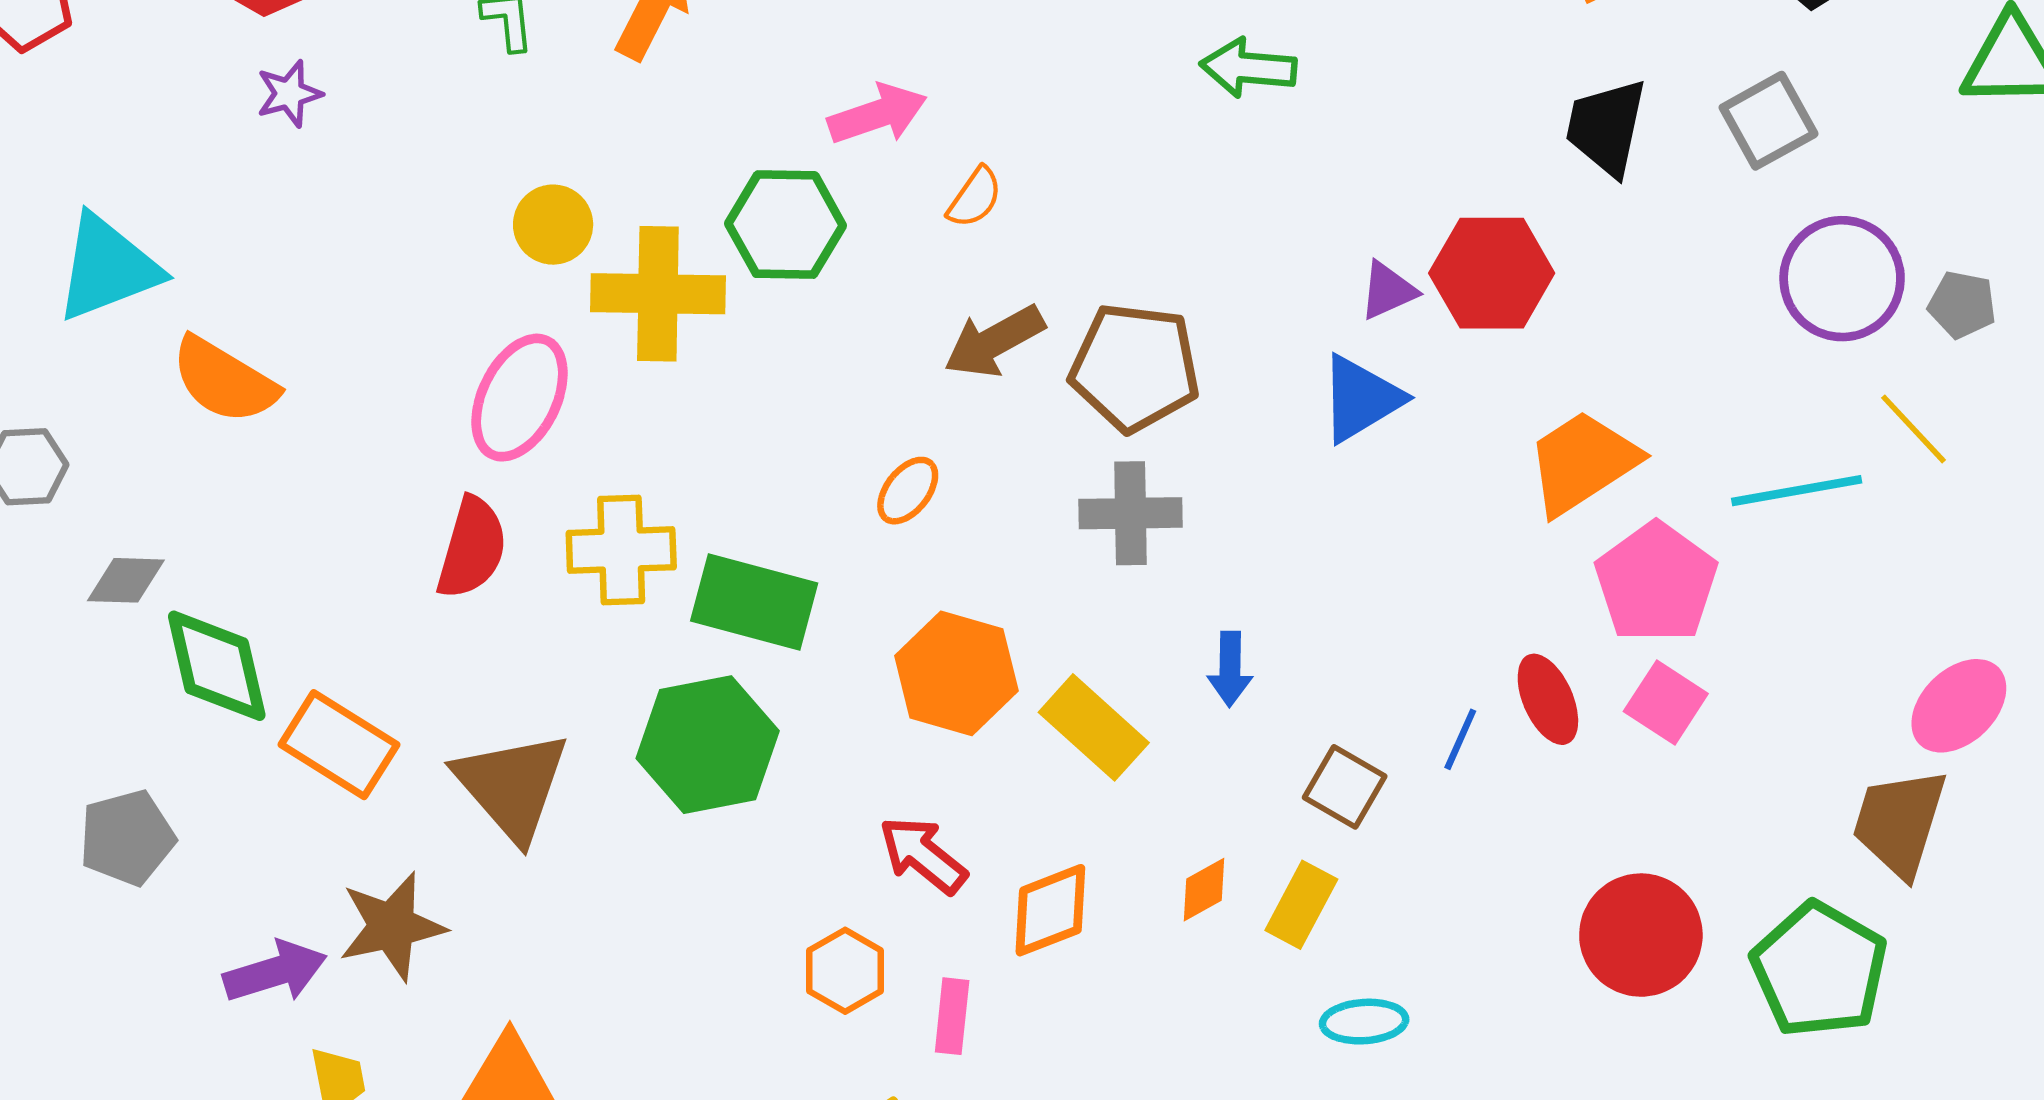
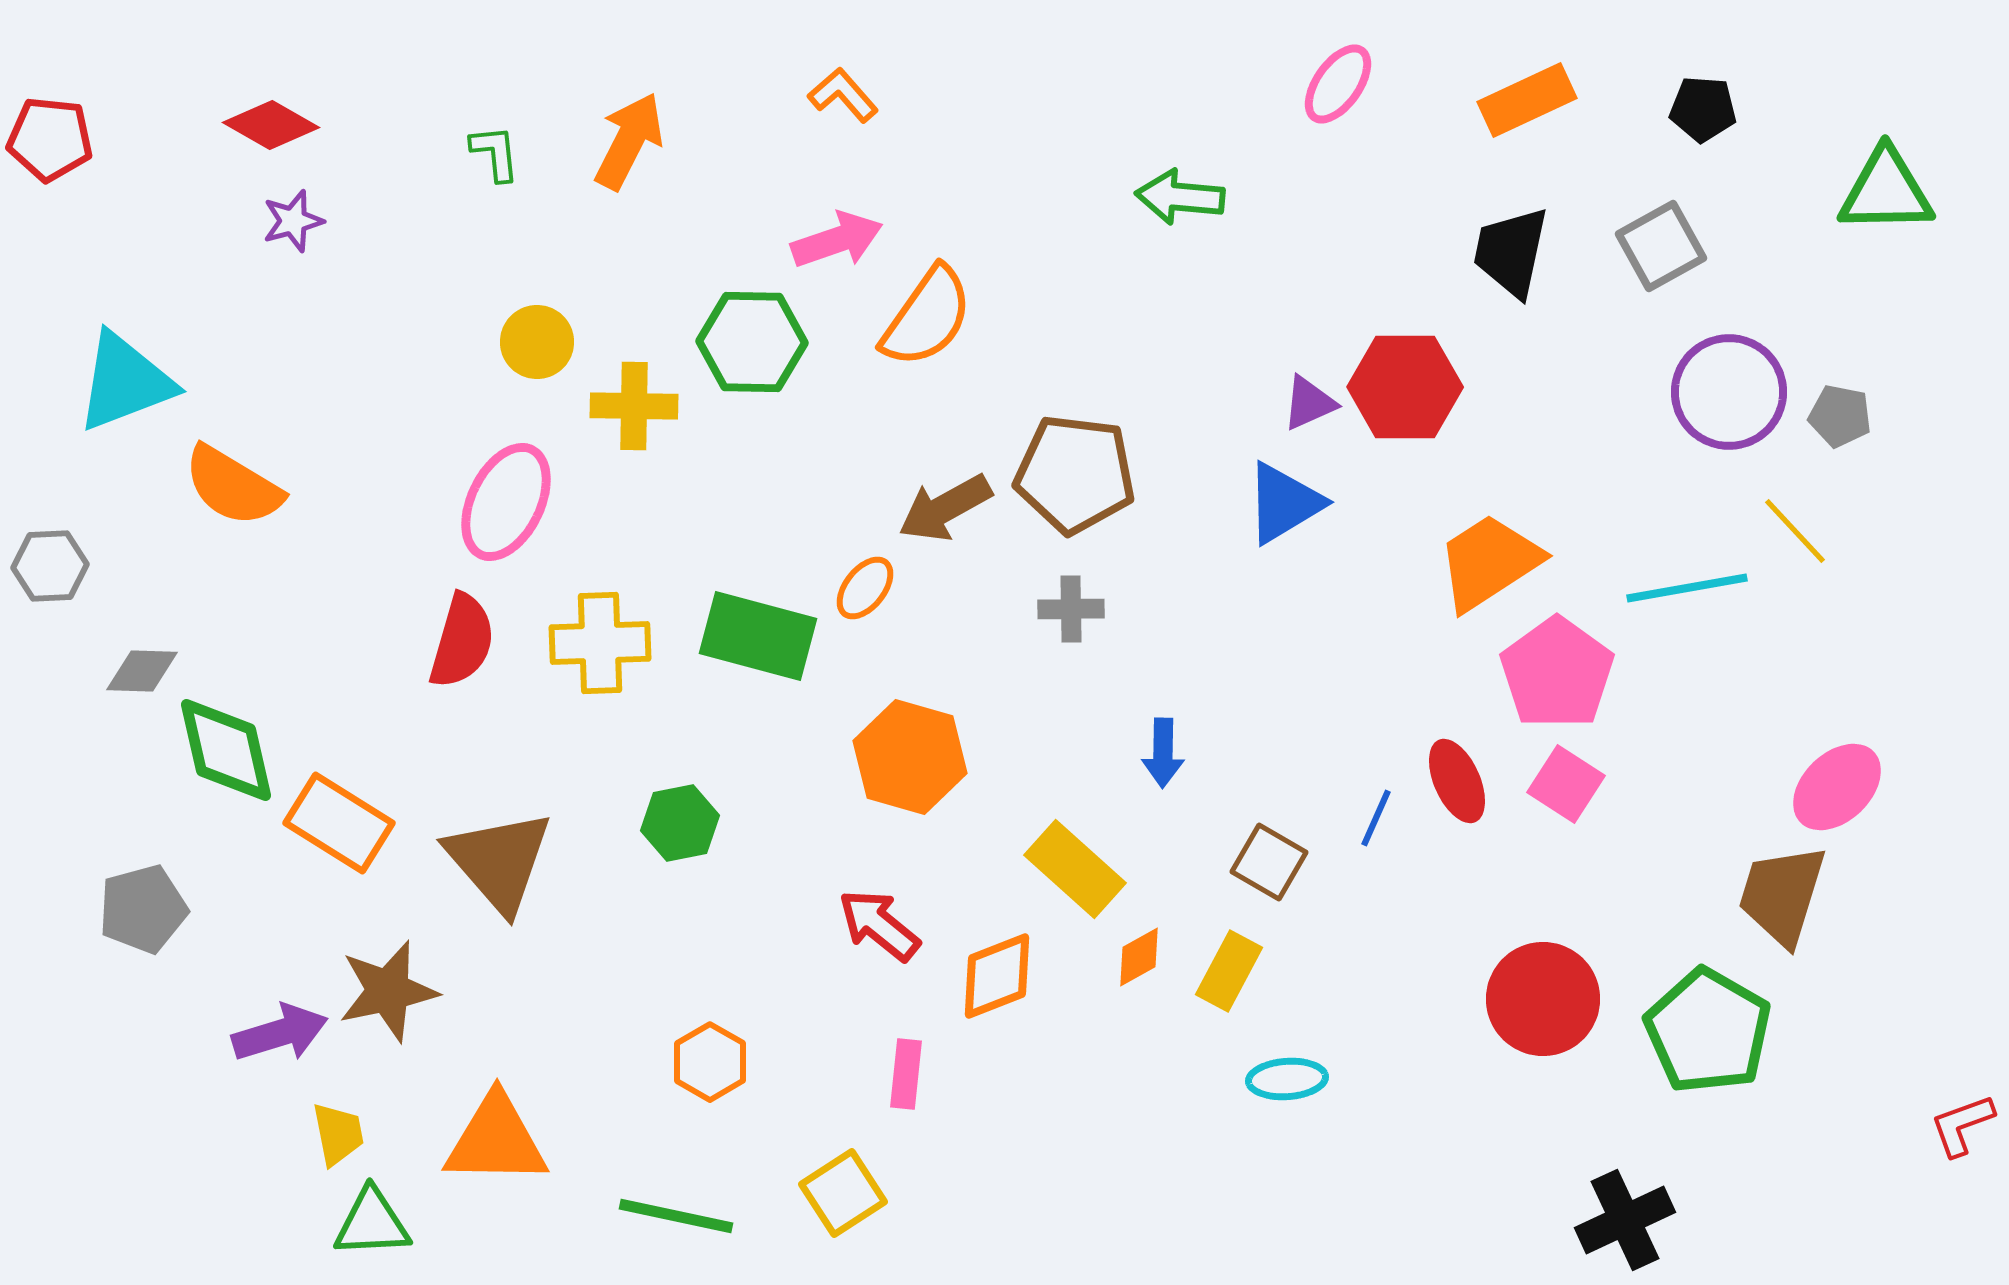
orange semicircle: (975, 198) -> (927, 317), size x1.8
yellow cross: (658, 294) -> (634, 406), size x0.7
brown arrow: (994, 341) -> (945, 508), moved
gray cross: (1130, 513) -> (1071, 609), size x0.7
green rectangle: (754, 602) -> (758, 636), moved
yellow rectangle: (1094, 727) -> (1075, 869), moved
green hexagon: (708, 745) -> (680, 823), size x0.6
orange hexagon: (845, 971) -> (710, 1062), moved

